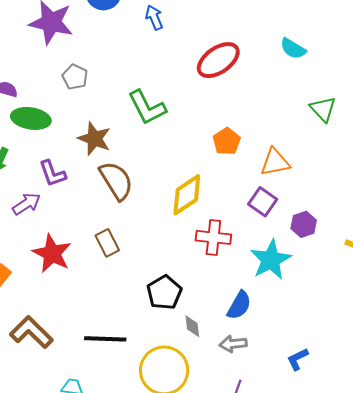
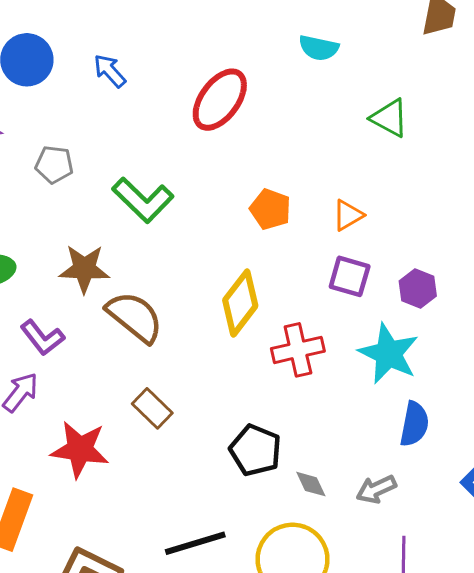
gray pentagon: (75, 77) -> (54, 165), moved
orange triangle: (275, 162) -> (348, 215), size x0.7
blue semicircle: (239, 305) -> (414, 424), moved

